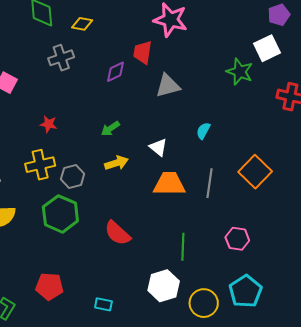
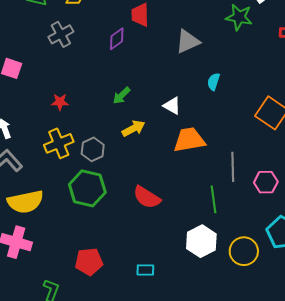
gray triangle: (168, 86) -> (188, 41), moved
gray line: (209, 183) -> (233, 167), moved

